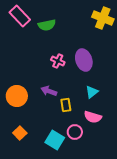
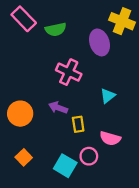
purple ellipse: (84, 60) -> (99, 42), moved
pink cross: (58, 61) -> (69, 72), size x1.5
cyan triangle: (92, 92) -> (108, 96), moved

